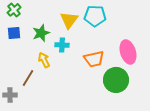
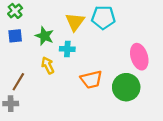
green star: (41, 33) -> (44, 36), turned -30
orange trapezoid: (94, 59) -> (91, 80), moved
brown line: (28, 78) -> (18, 82), moved

